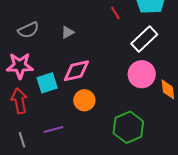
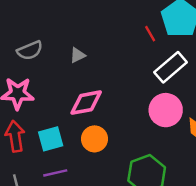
red line: (115, 13) -> (150, 34), moved
cyan square: (47, 83) -> (51, 139), moved

